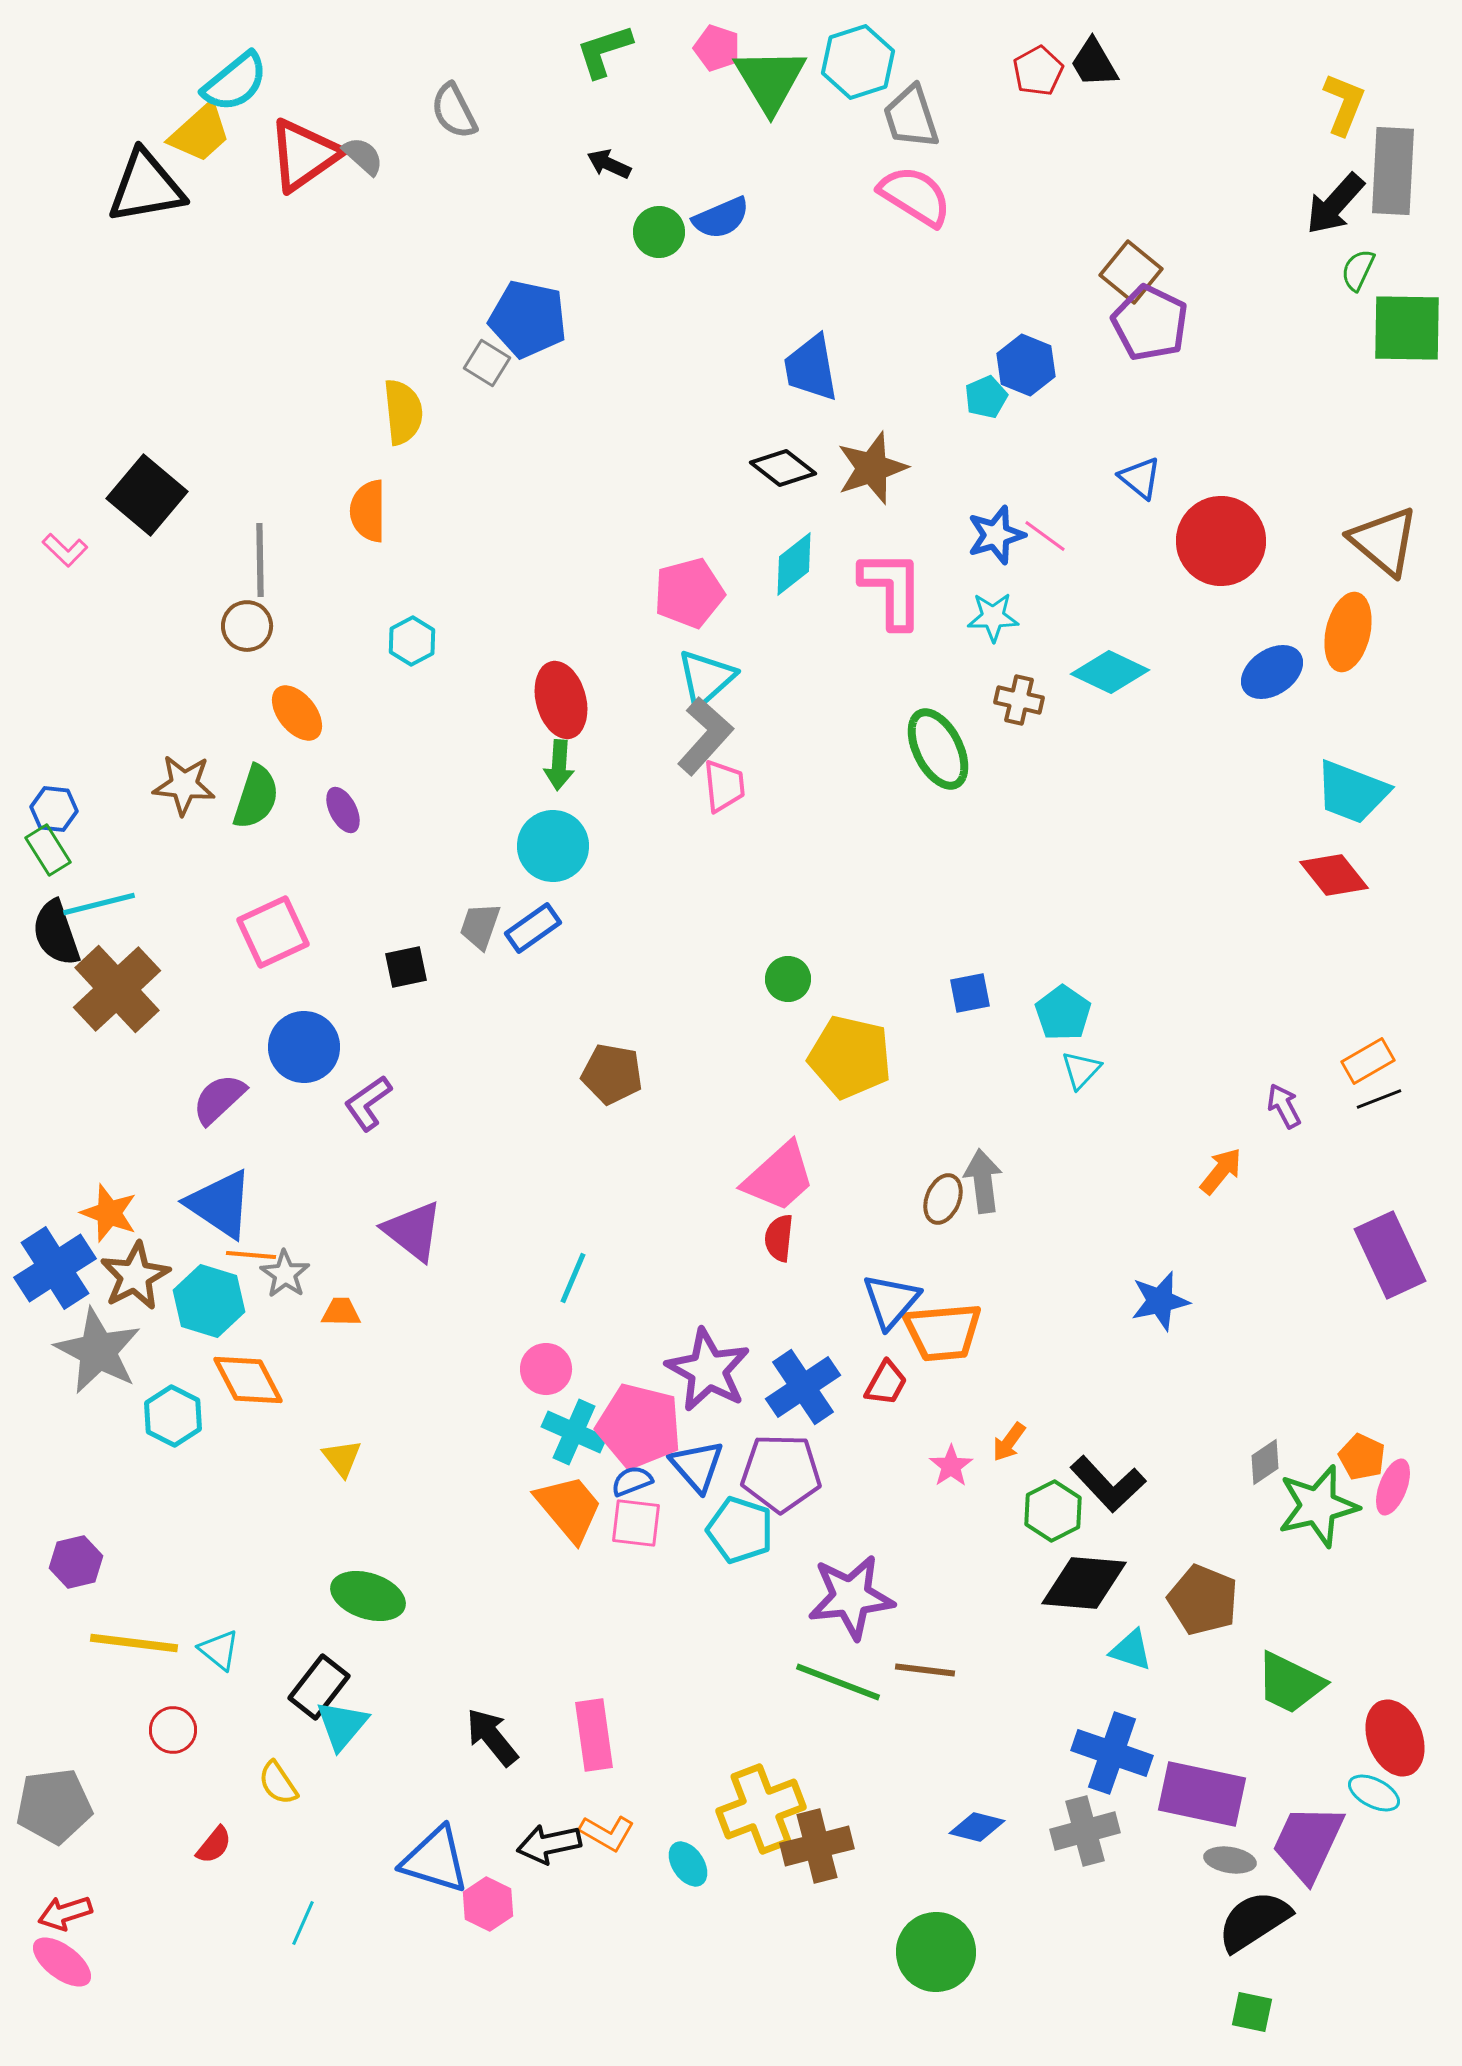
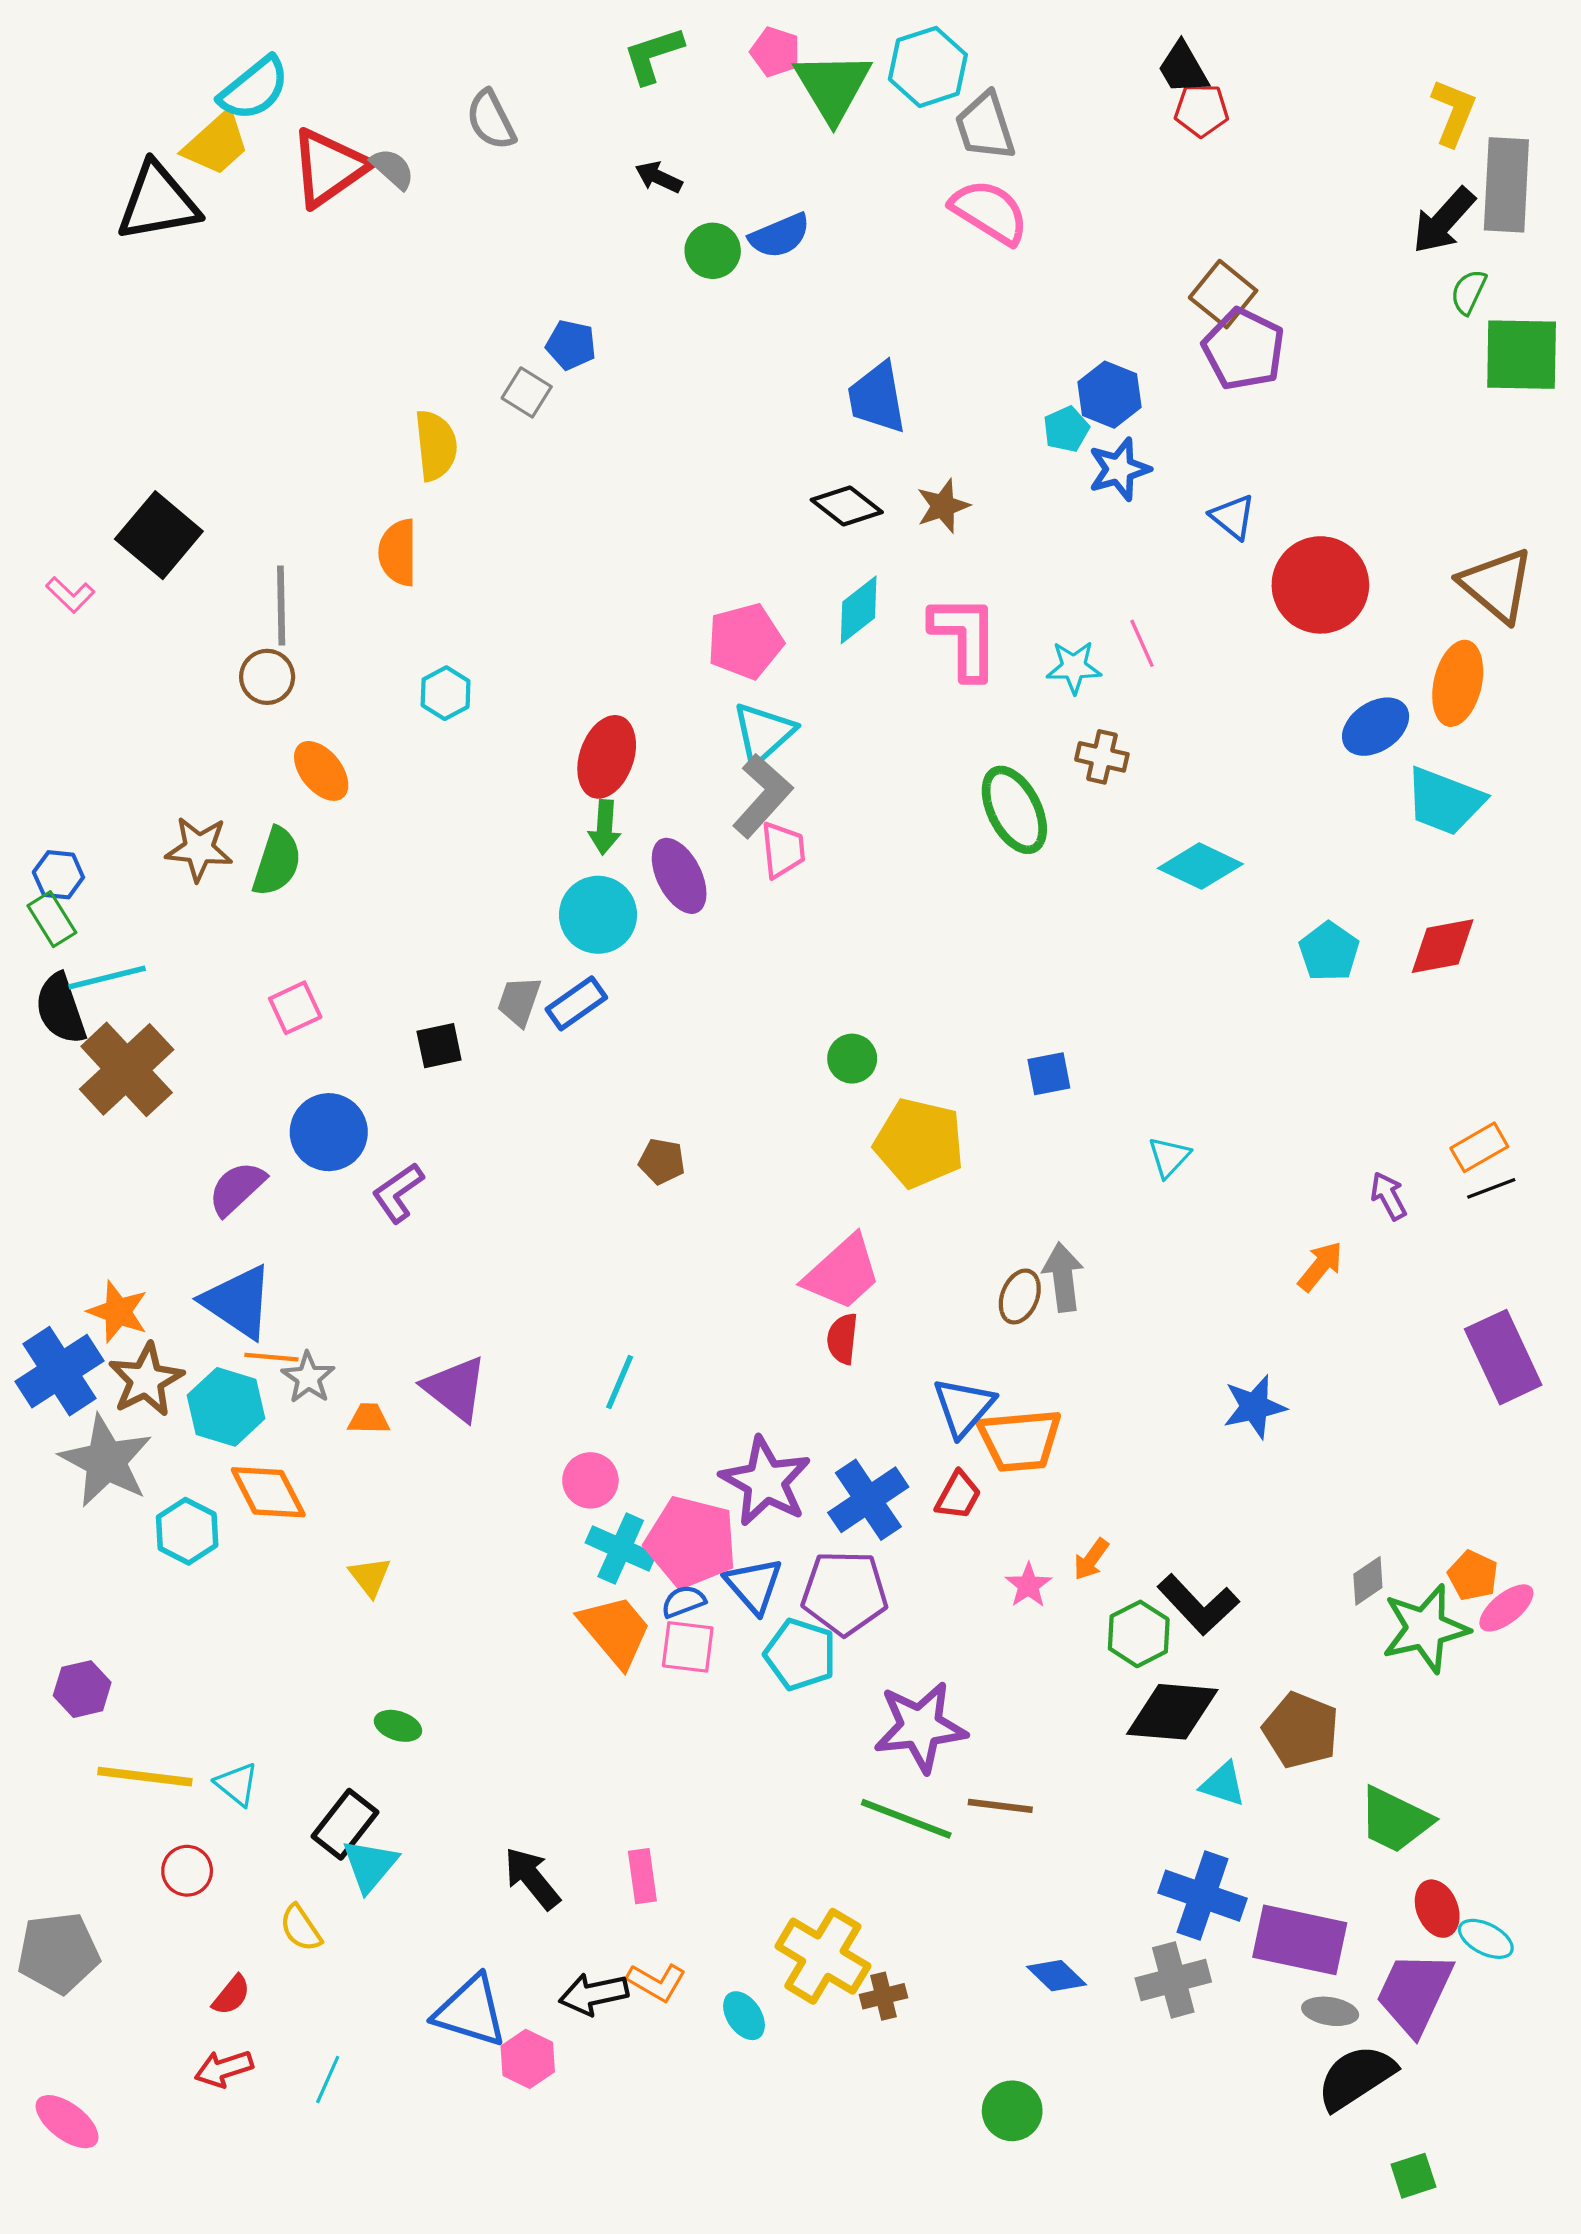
red pentagon: (1038, 71) -> (1201, 110), moved, turned 30
blue pentagon: (528, 319) -> (571, 345), size x0.6
brown star: (872, 468) -> (943, 506), size x0.7
blue star: (996, 535) -> (1119, 469), moved
pink line: (1045, 536) -> (1142, 643), moved, turned 30
cyan diamond: (1110, 672) -> (1200, 866), moved
red ellipse: (561, 700) -> (607, 757), turned 34
cyan trapezoid: (1352, 792) -> (1445, 801), moved
purple ellipse: (343, 810) -> (679, 876), moved, size x1.5
red diamond: (1334, 875) -> (1443, 946), turned -62
pink square: (273, 932) -> (295, 1008), size x0.7
cyan pentagon: (1063, 1013) -> (1329, 952), moved
brown pentagon: (612, 1074) -> (662, 1161), size x0.7
purple triangle: (413, 1231) -> (455, 1388), moved
pink ellipse: (1393, 1487) -> (1506, 1608), turned 30
green ellipse: (368, 1596) -> (398, 1726), size x0.6
pink rectangle: (594, 1735) -> (642, 1876), size x0.7
red ellipse: (1395, 1738) -> (1437, 1909), moved, size x0.7
yellow cross: (761, 1809) -> (823, 1956), turned -38
blue diamond: (977, 1827) -> (1057, 1976), turned 30
brown cross: (817, 1846) -> (884, 1996), size x0.6
red arrow: (65, 1913) -> (224, 2069), moved
green circle: (936, 1952) -> (1012, 2111), size x0.7
green square: (1252, 2012) -> (1413, 2176), moved, turned -30

